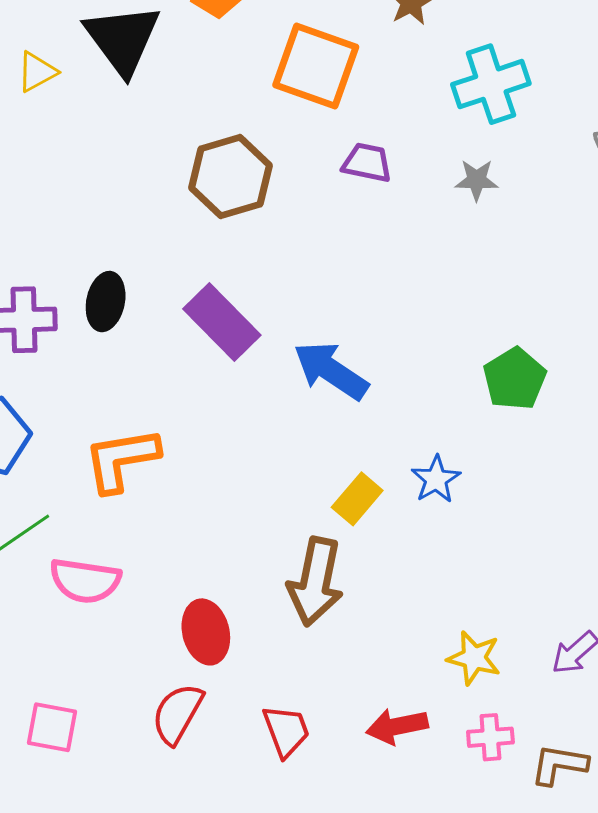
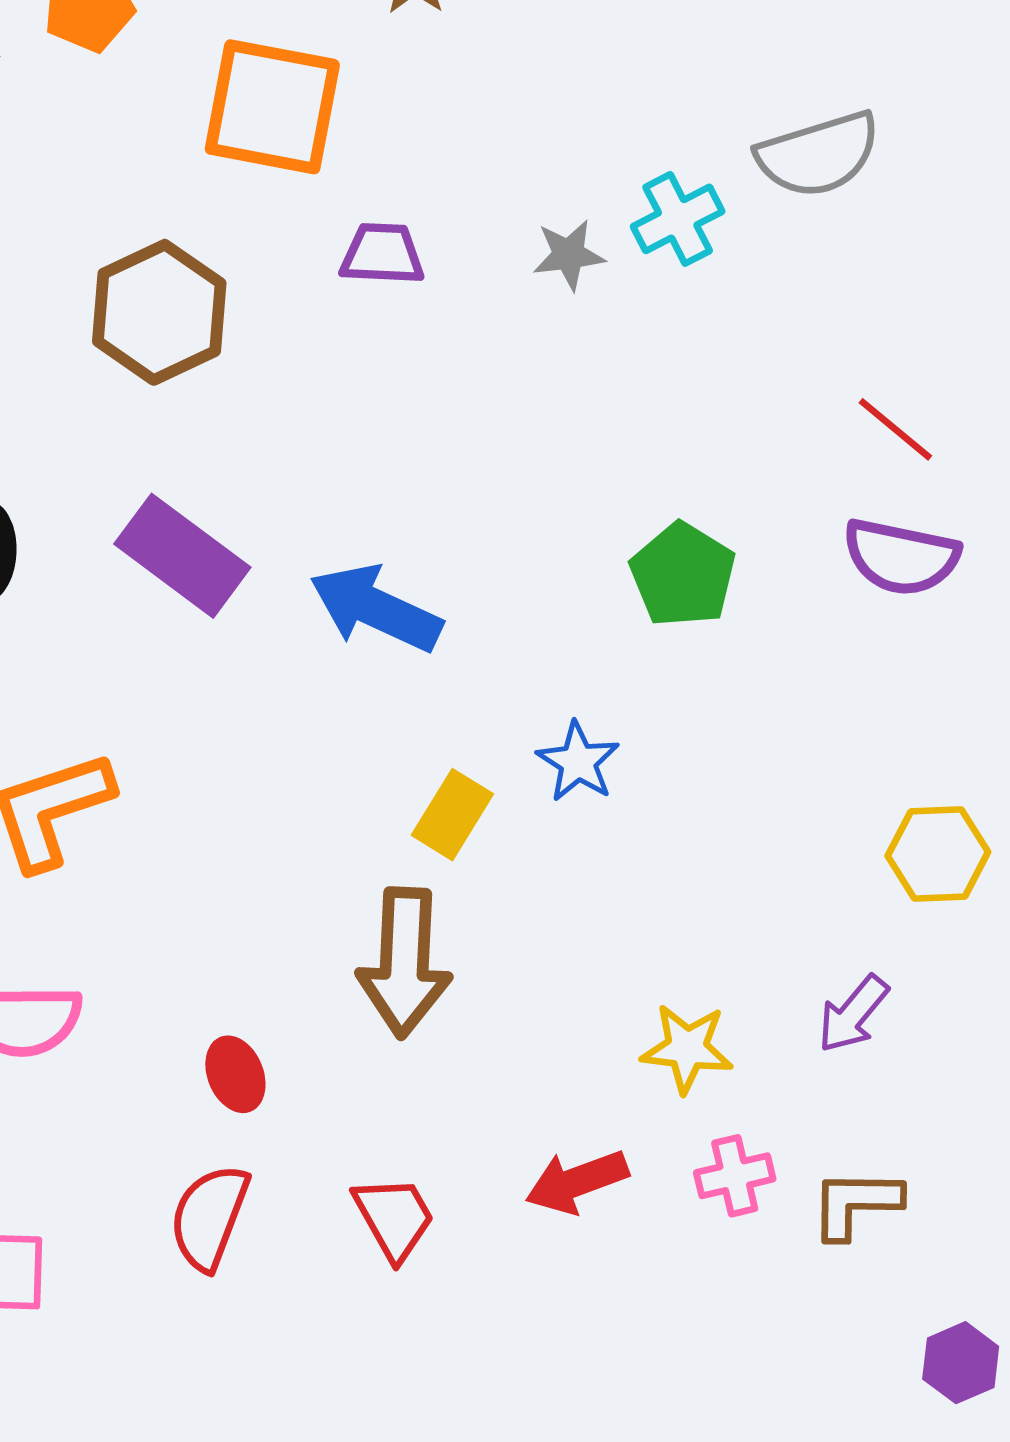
cyan cross: (491, 84) -> (678, 219), moved, size x0.7
red ellipse: (206, 632) -> (235, 1074), size x0.7

